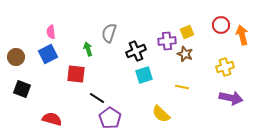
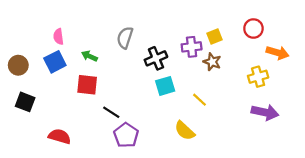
orange arrow: (242, 35) -> (278, 53), moved, turned 120
green arrow: (88, 49) -> (89, 56), moved, turned -48
yellow line: (182, 87) -> (200, 100), moved, turned 32

